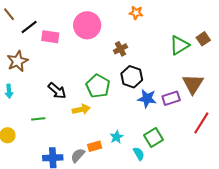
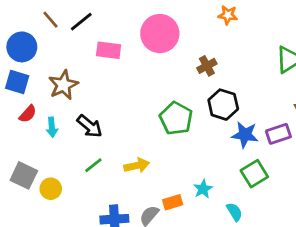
black line: (29, 27) -> (81, 22), moved
black arrow: (57, 91) -> (90, 126), moved
yellow arrow: (81, 109) -> (137, 165), moved
green line: (38, 119) -> (93, 165), turned -32
green square: (154, 137) -> (254, 174), moved

